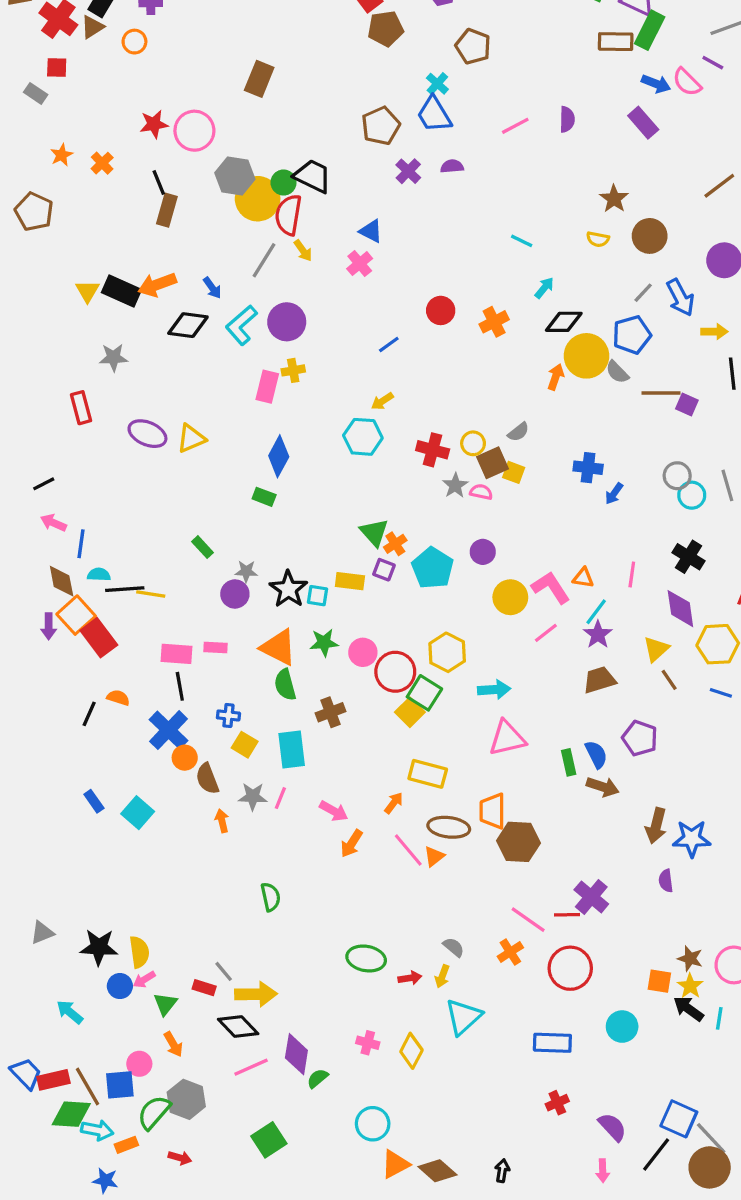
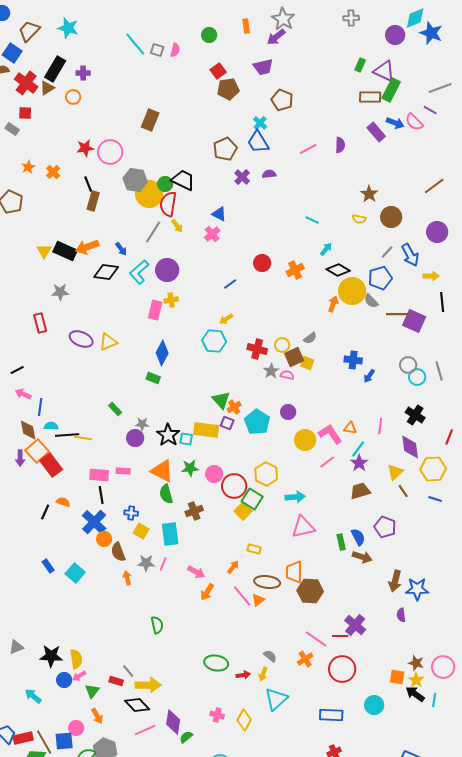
purple rectangle: (643, 123) -> (376, 132), moved
black diamond: (564, 322) -> (338, 270), turned 30
purple square: (687, 404) -> (414, 321), size x1.6
yellow rectangle: (350, 581) -> (206, 430), size x1.4
yellow rectangle: (428, 774) -> (254, 549), size x0.6

